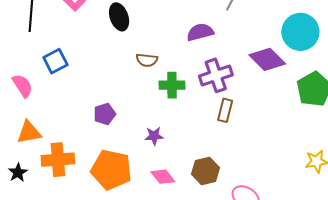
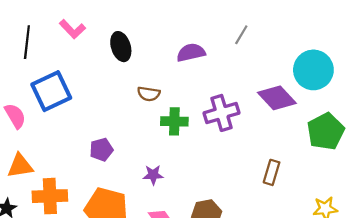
purple semicircle: (200, 32) -> (191, 53), moved
blue square: (55, 61) -> (51, 91), size x1.5
brown rectangle: (225, 110) -> (272, 172), moved

